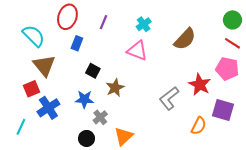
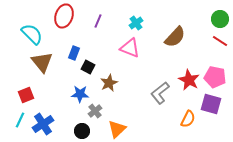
blue rectangle: (77, 43) -> (74, 53), moved
pink pentagon: (227, 69) -> (215, 77), moved
red square: (31, 89) -> (26, 95), moved
blue cross: (48, 108) -> (43, 124), moved

